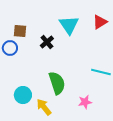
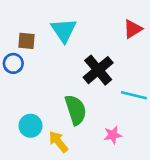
cyan triangle: (69, 25) -> (64, 30), moved
black cross: (47, 42) -> (98, 70), moved, size x1.6

